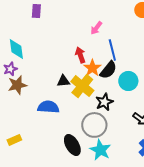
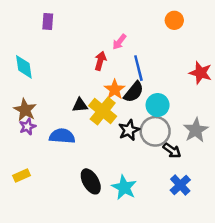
red arrow: (80, 55) -> (100, 61), moved, turned 35
purple star: (10, 69) -> (27, 127), moved
brown star: (17, 85) -> (25, 110), turned -30
gray circle: (94, 125) -> (155, 131), moved

